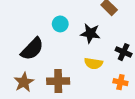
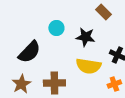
yellow semicircle: (93, 63) -> (88, 66), size x1.4
orange cross: (120, 82) -> (114, 84), turned -32

